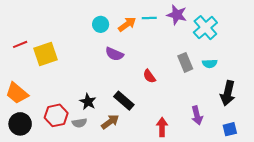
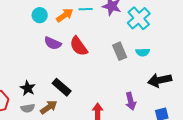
red semicircle: (149, 76) -> (79, 46), moved, size x1.5
black arrow: (228, 93) -> (160, 80), turned 65
gray semicircle: (79, 123) -> (28, 108), moved

